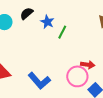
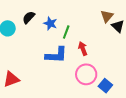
red arrow: (88, 65) -> (83, 49), moved, turned -112
blue L-shape: (39, 81) -> (56, 55), moved, turned -40

